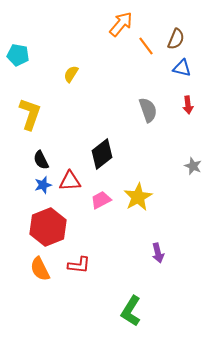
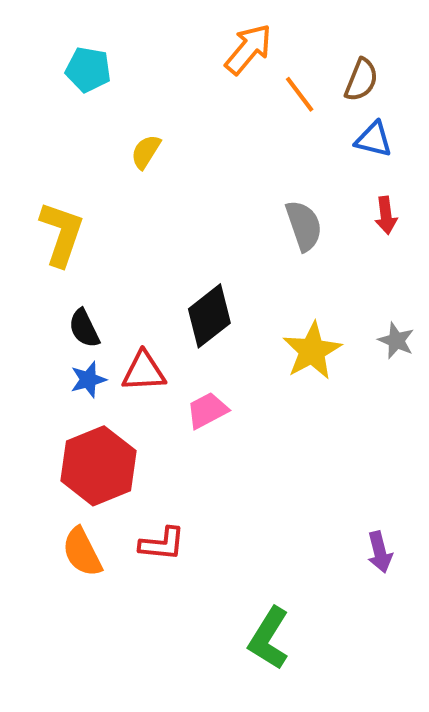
cyan pentagon: (18, 55) -> (88, 70), moved
yellow star: (138, 197) -> (312, 351), moved
purple arrow: (158, 253) -> (380, 552), moved

